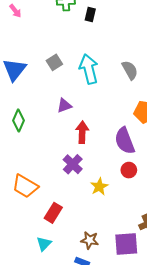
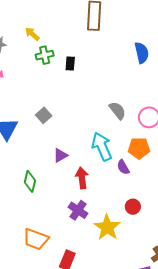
cyan arrow: (89, 69) -> (102, 147), moved
green diamond: (18, 121) -> (30, 181), moved
purple semicircle: (125, 141) -> (123, 167), moved, size x0.6
yellow star: (99, 187) -> (107, 227), size x1.5

